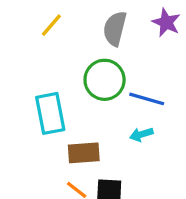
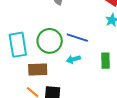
green circle: (105, 80) -> (50, 41), moved

